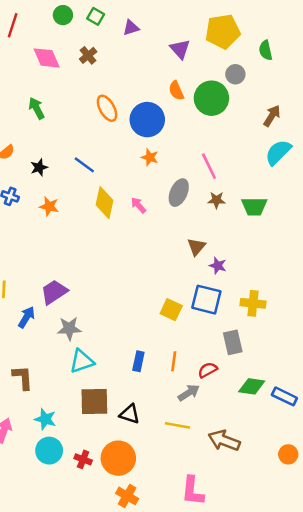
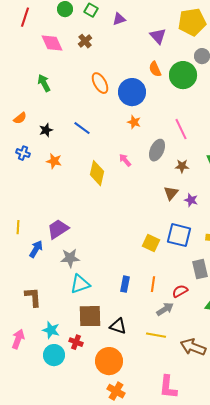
brown star: (216, 200) -> (182, 166), moved
yellow diamond: (104, 203) -> (97, 173), moved
purple star: (218, 266) -> (191, 200), moved
red cross: (83, 459) -> (76, 342), moved

